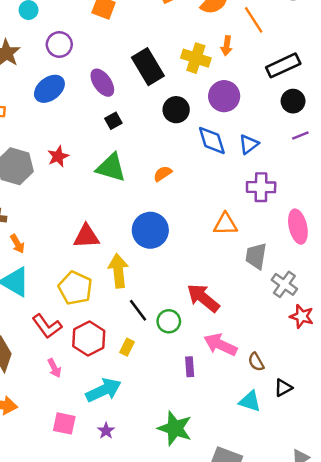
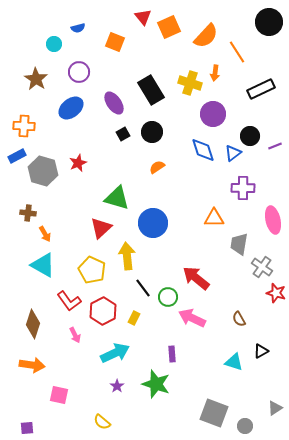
black circle: (293, 101) -> (250, 136), moved
black circle: (176, 110) -> (152, 132), moved
green triangle: (111, 168) -> (117, 198), moved
orange semicircle: (163, 174) -> (157, 167), moved
red triangle: (86, 236) -> (101, 228), turned -40
pink arrow: (220, 345) -> (192, 318), moved
brown semicircle: (256, 362) -> (239, 319), moved
purple rectangle: (190, 367) -> (172, 354), moved
pink square: (64, 423) -> (59, 395), moved
green star: (175, 428) -> (156, 384), moved

